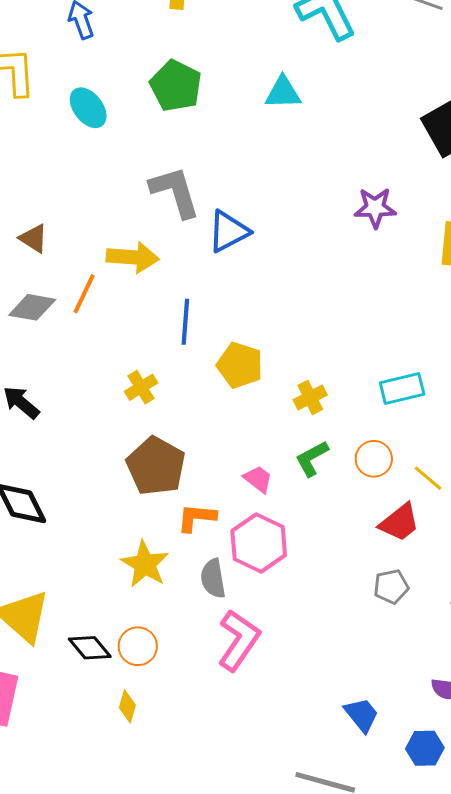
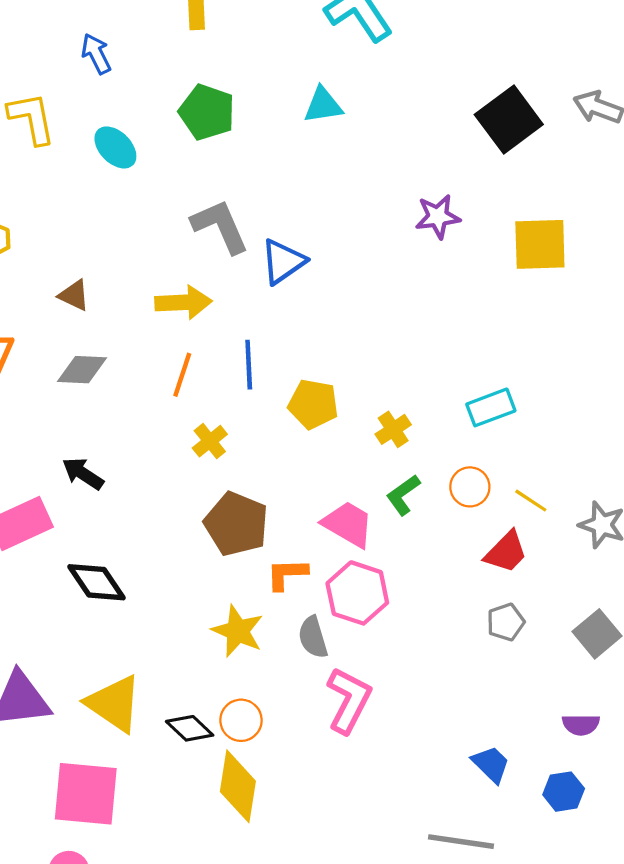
orange line: (84, 294) -> (182, 375), moved
pink trapezoid: (258, 479) -> (348, 524), size x1.6
yellow diamond: (127, 706) -> (238, 786), size x2.0

